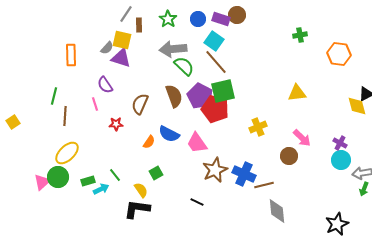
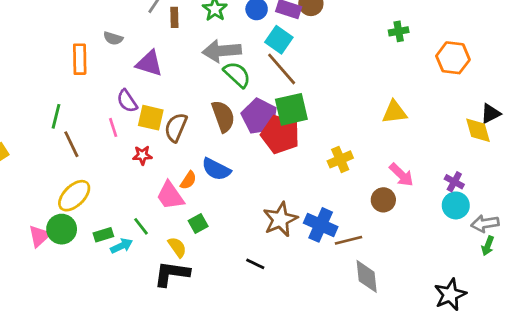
yellow square: (122, 40) -> (151, 118), moved
gray semicircle: (107, 48) -> (113, 38), moved, turned 64
brown line: (65, 116) -> (71, 144), turned -30
pink trapezoid: (197, 143) -> (170, 196), moved

